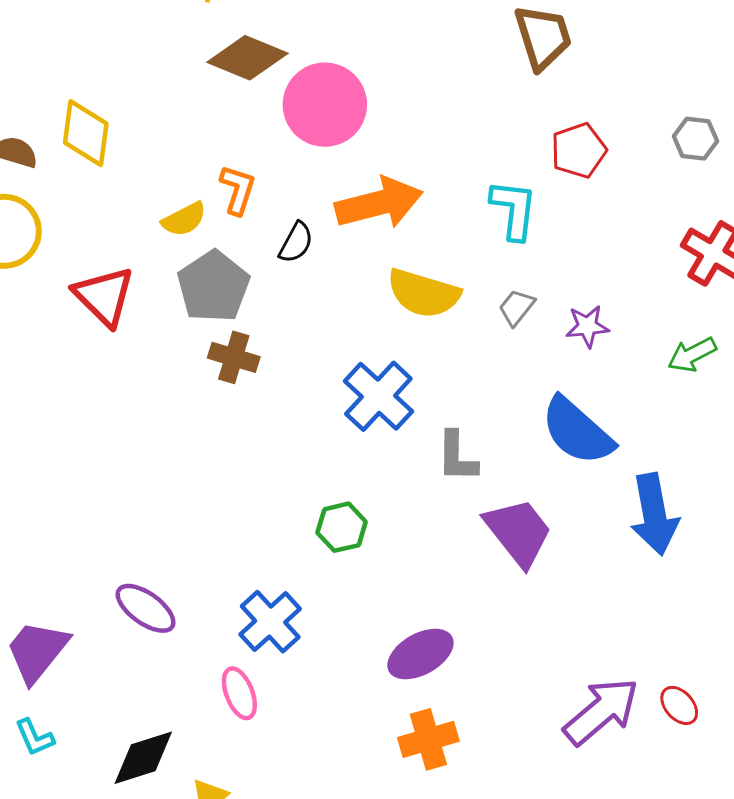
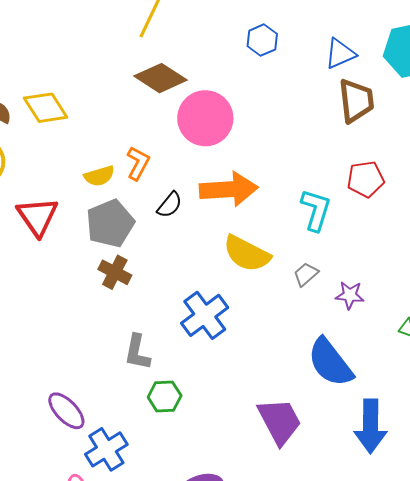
yellow diamond: (86, 133) -> (46, 108), turned -51
gray L-shape: (457, 457) -> (137, 352), moved
purple ellipse: (146, 608) -> (66, 411), moved

